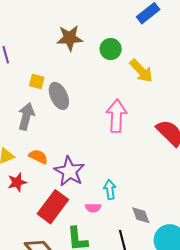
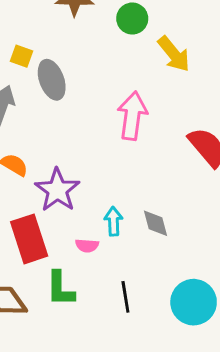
red rectangle: (53, 207) -> (29, 239), turned -60
gray diamond: (141, 215) -> (155, 223), moved

